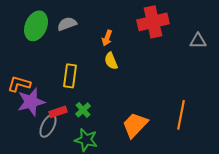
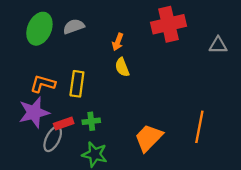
orange L-shape: (19, 84) -> (43, 84), moved
green cross: (83, 110) -> (91, 121), turned 35

